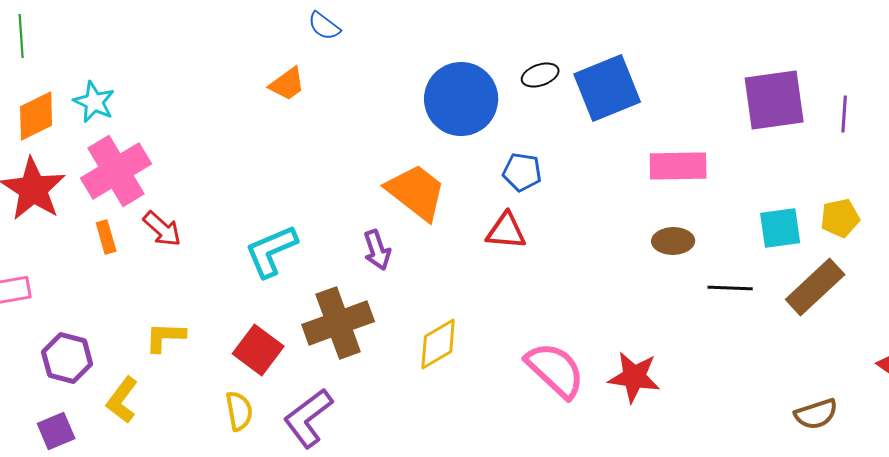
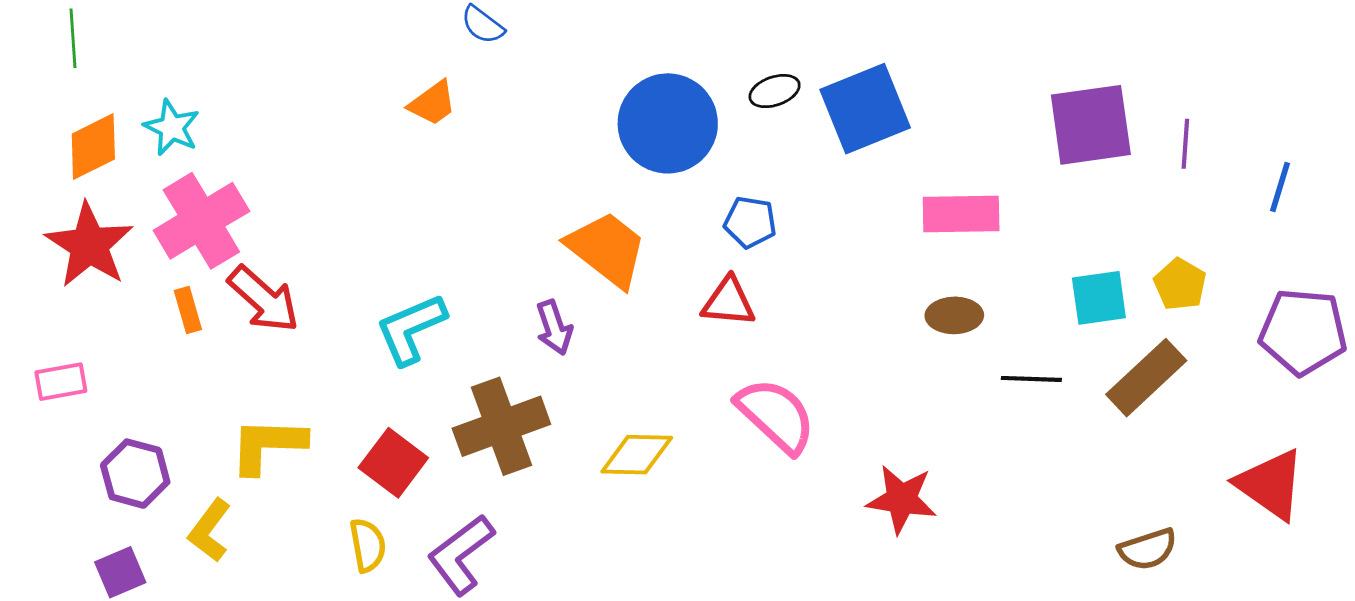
yellow pentagon: (840, 218) -> (1180, 284), turned -30
red arrow: (162, 229) -> (264, 299), size x1.4
yellow L-shape: (165, 337) -> (268, 445), size x1.4
yellow diamond: (438, 344) -> (637, 455), turned 32
pink semicircle: (555, 370) -> (776, 415), moved

